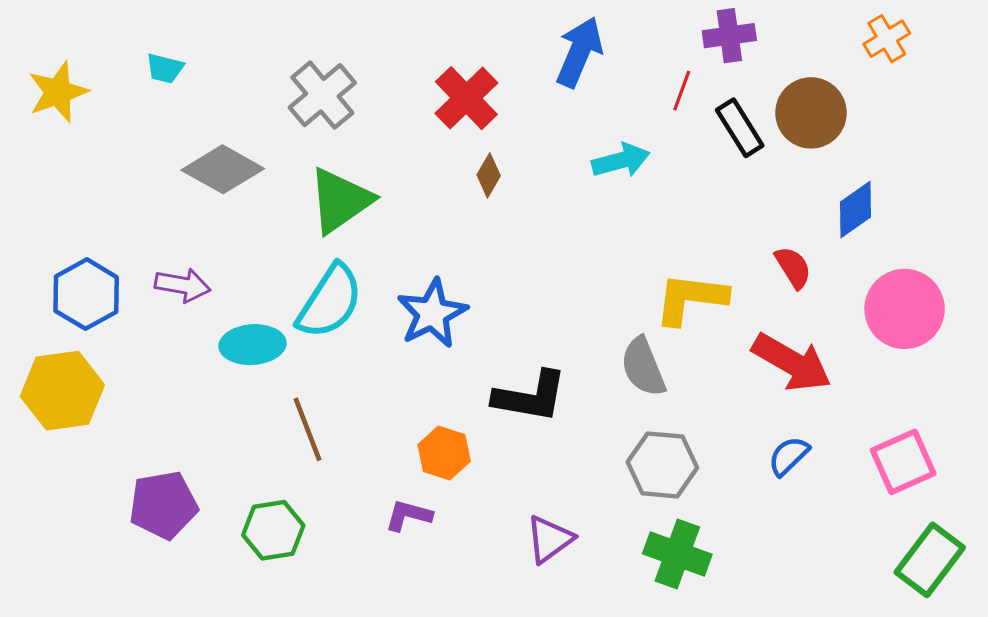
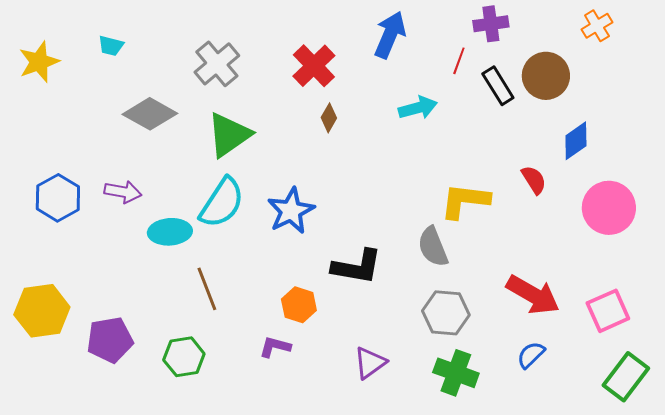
red arrow: (792, 362) -> (533, 295), moved
yellow hexagon: (62, 391) -> (42, 311), moved
blue semicircle: (789, 456) -> (531, 355), moved

